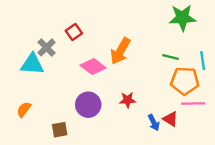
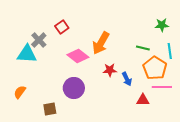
green star: (182, 18) -> (162, 25), moved, size x0.6
orange pentagon: (185, 81) -> (155, 68), turned 30
red star: (128, 100) -> (110, 70), moved
red triangle: (170, 119) -> (143, 100), turned -32
blue arrow: (154, 123) -> (127, 79), moved

